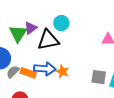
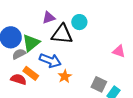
green triangle: (18, 34) -> (31, 43), moved
orange star: (62, 72) -> (65, 76), moved
orange rectangle: (28, 73) -> (31, 73), moved

